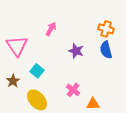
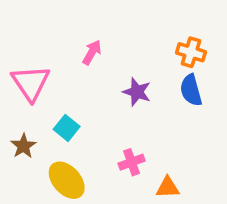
pink cross: (73, 90) -> (132, 162), turned 32

